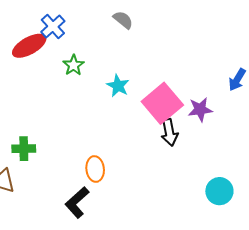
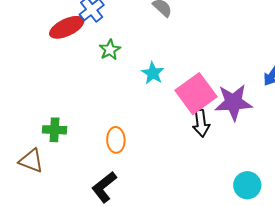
purple star: (200, 109) -> (233, 102), size x1.5
orange ellipse: (95, 169) -> (116, 140), moved

